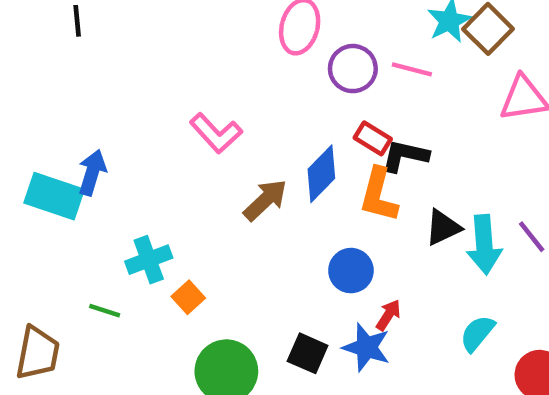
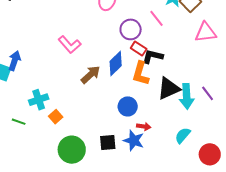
purple circle: (353, 69) -> (131, 29), moved
pink line: (412, 69) -> (156, 18), turned 36
black triangle: (443, 227) -> (169, 88), size x1.4
red arrow: (388, 315) -> (144, 126), turned 64
black square: (308, 353) -> (108, 143), turned -30

